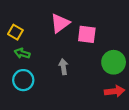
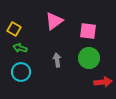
pink square: (87, 34) -> (88, 31), moved
green circle: (114, 62) -> (89, 58), moved

